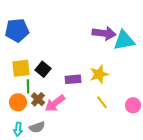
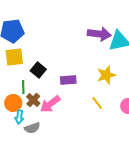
yellow square: (21, 68) -> (14, 57), moved
yellow star: (99, 74) -> (106, 75), moved
cyan arrow: (18, 129) -> (19, 117), moved

